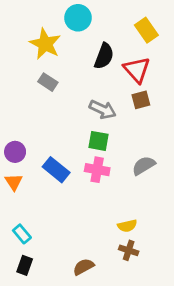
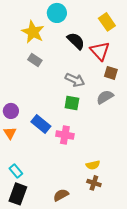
black semicircle: (104, 56) -> (76, 41), turned -66
brown square: (141, 100) -> (111, 73), moved, turned 32
gray semicircle: (144, 166) -> (105, 97), moved
pink cross: (97, 170) -> (65, 135), moved
black rectangle: (25, 265) -> (18, 194), size x1.5

